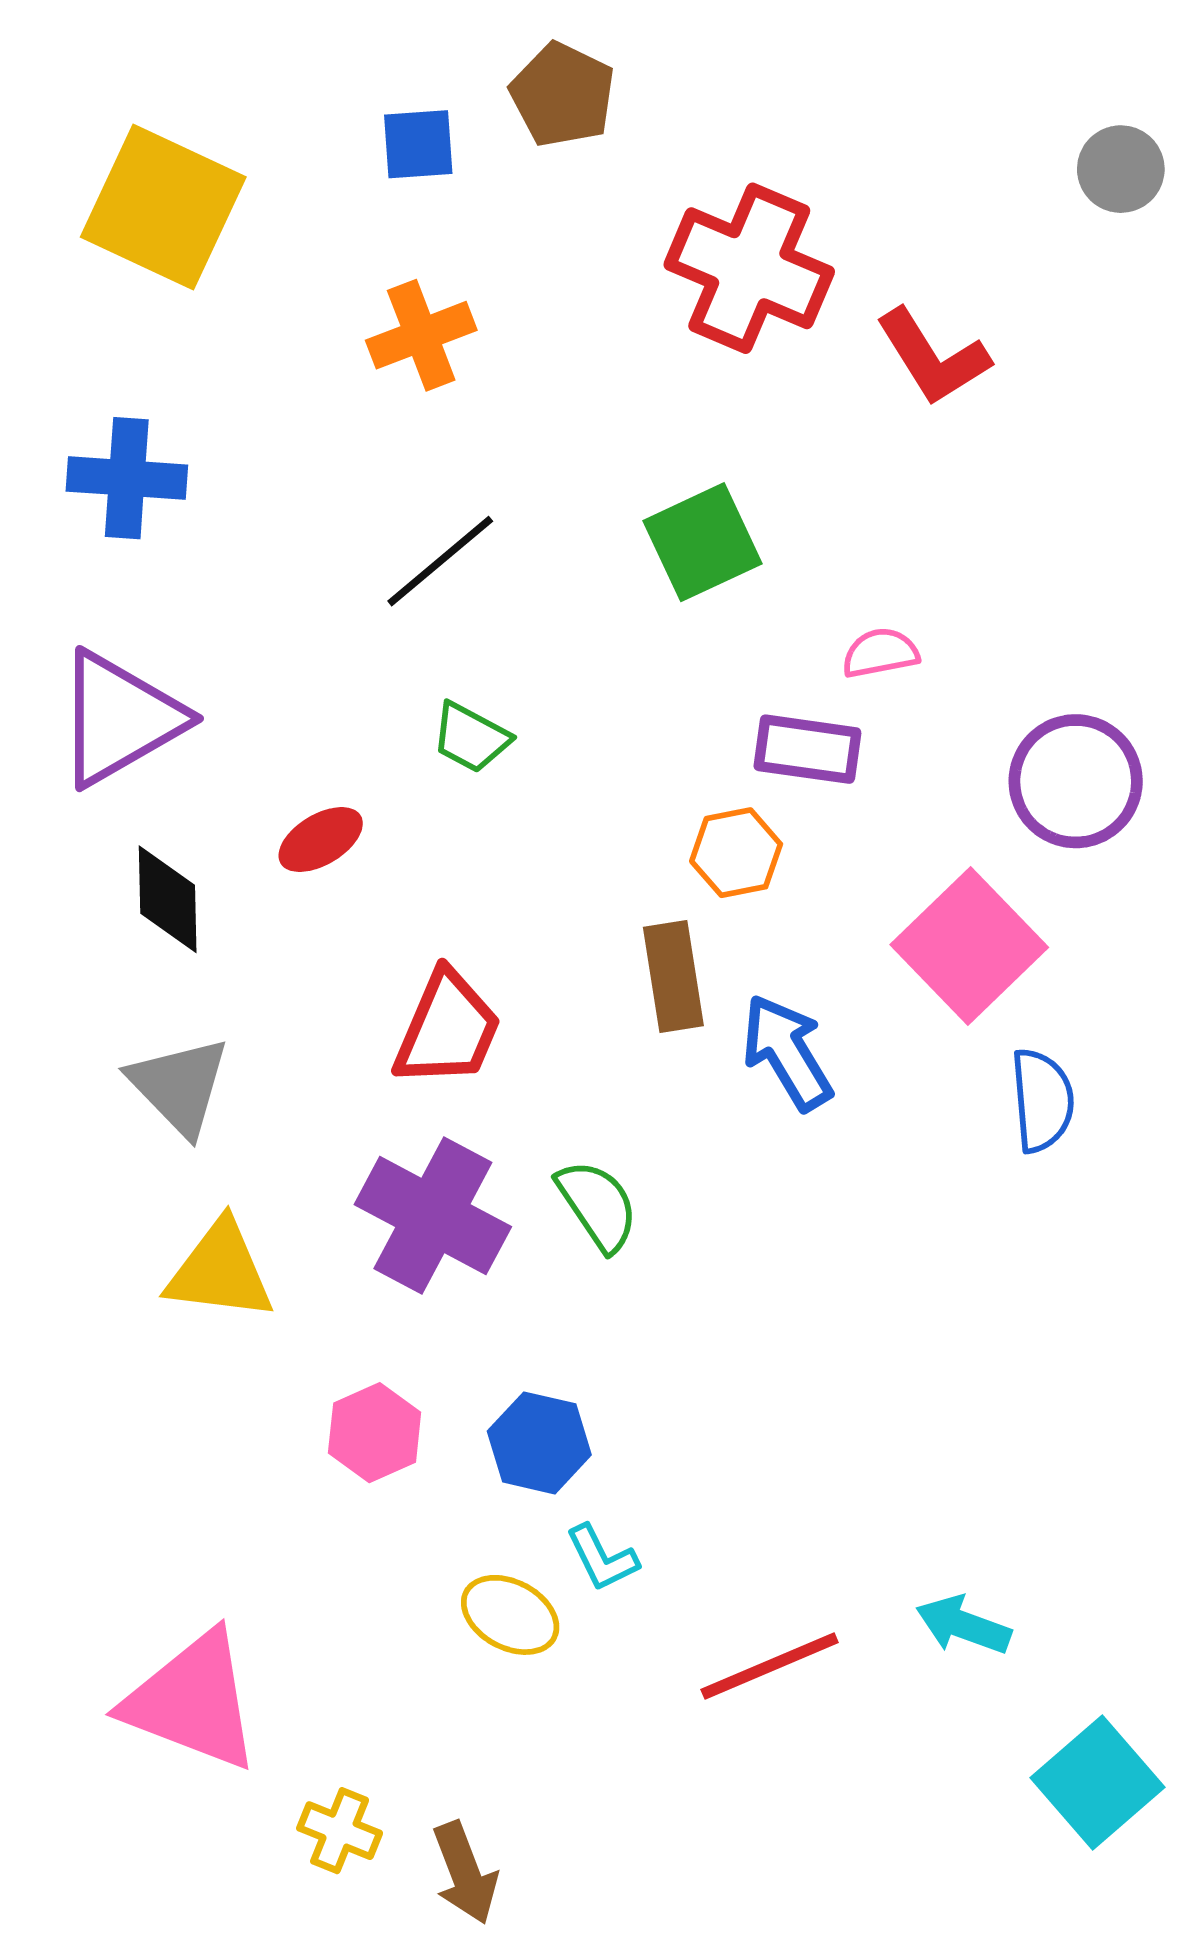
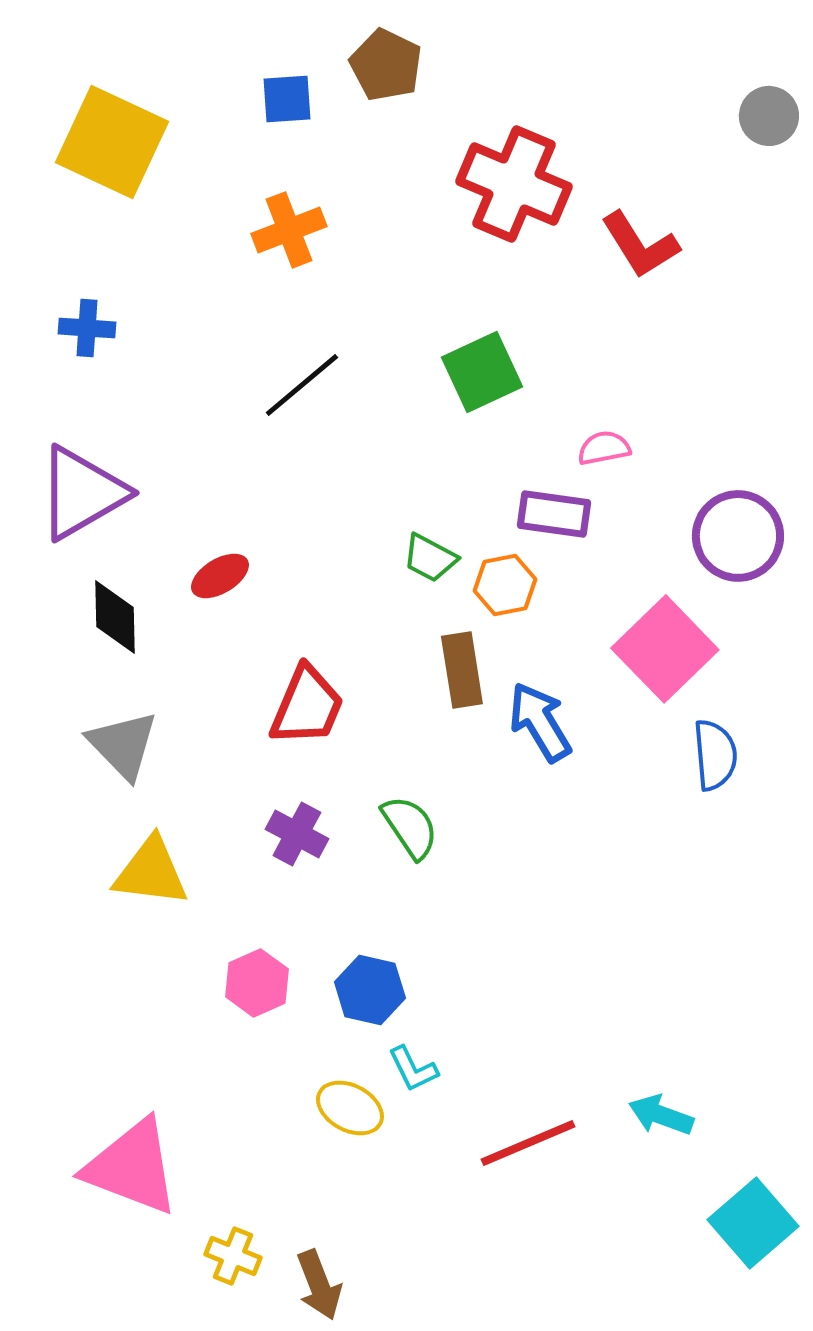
blue cross: (127, 478) -> (87, 328), size x0.7
green trapezoid: (471, 737) -> (430, 558), moved
purple cross: (433, 1216) -> (297, 834), size x0.6

